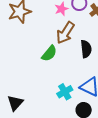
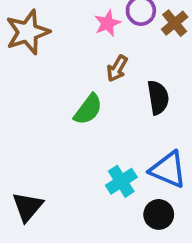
brown arrow: (65, 33) -> (117, 68), size x0.6

